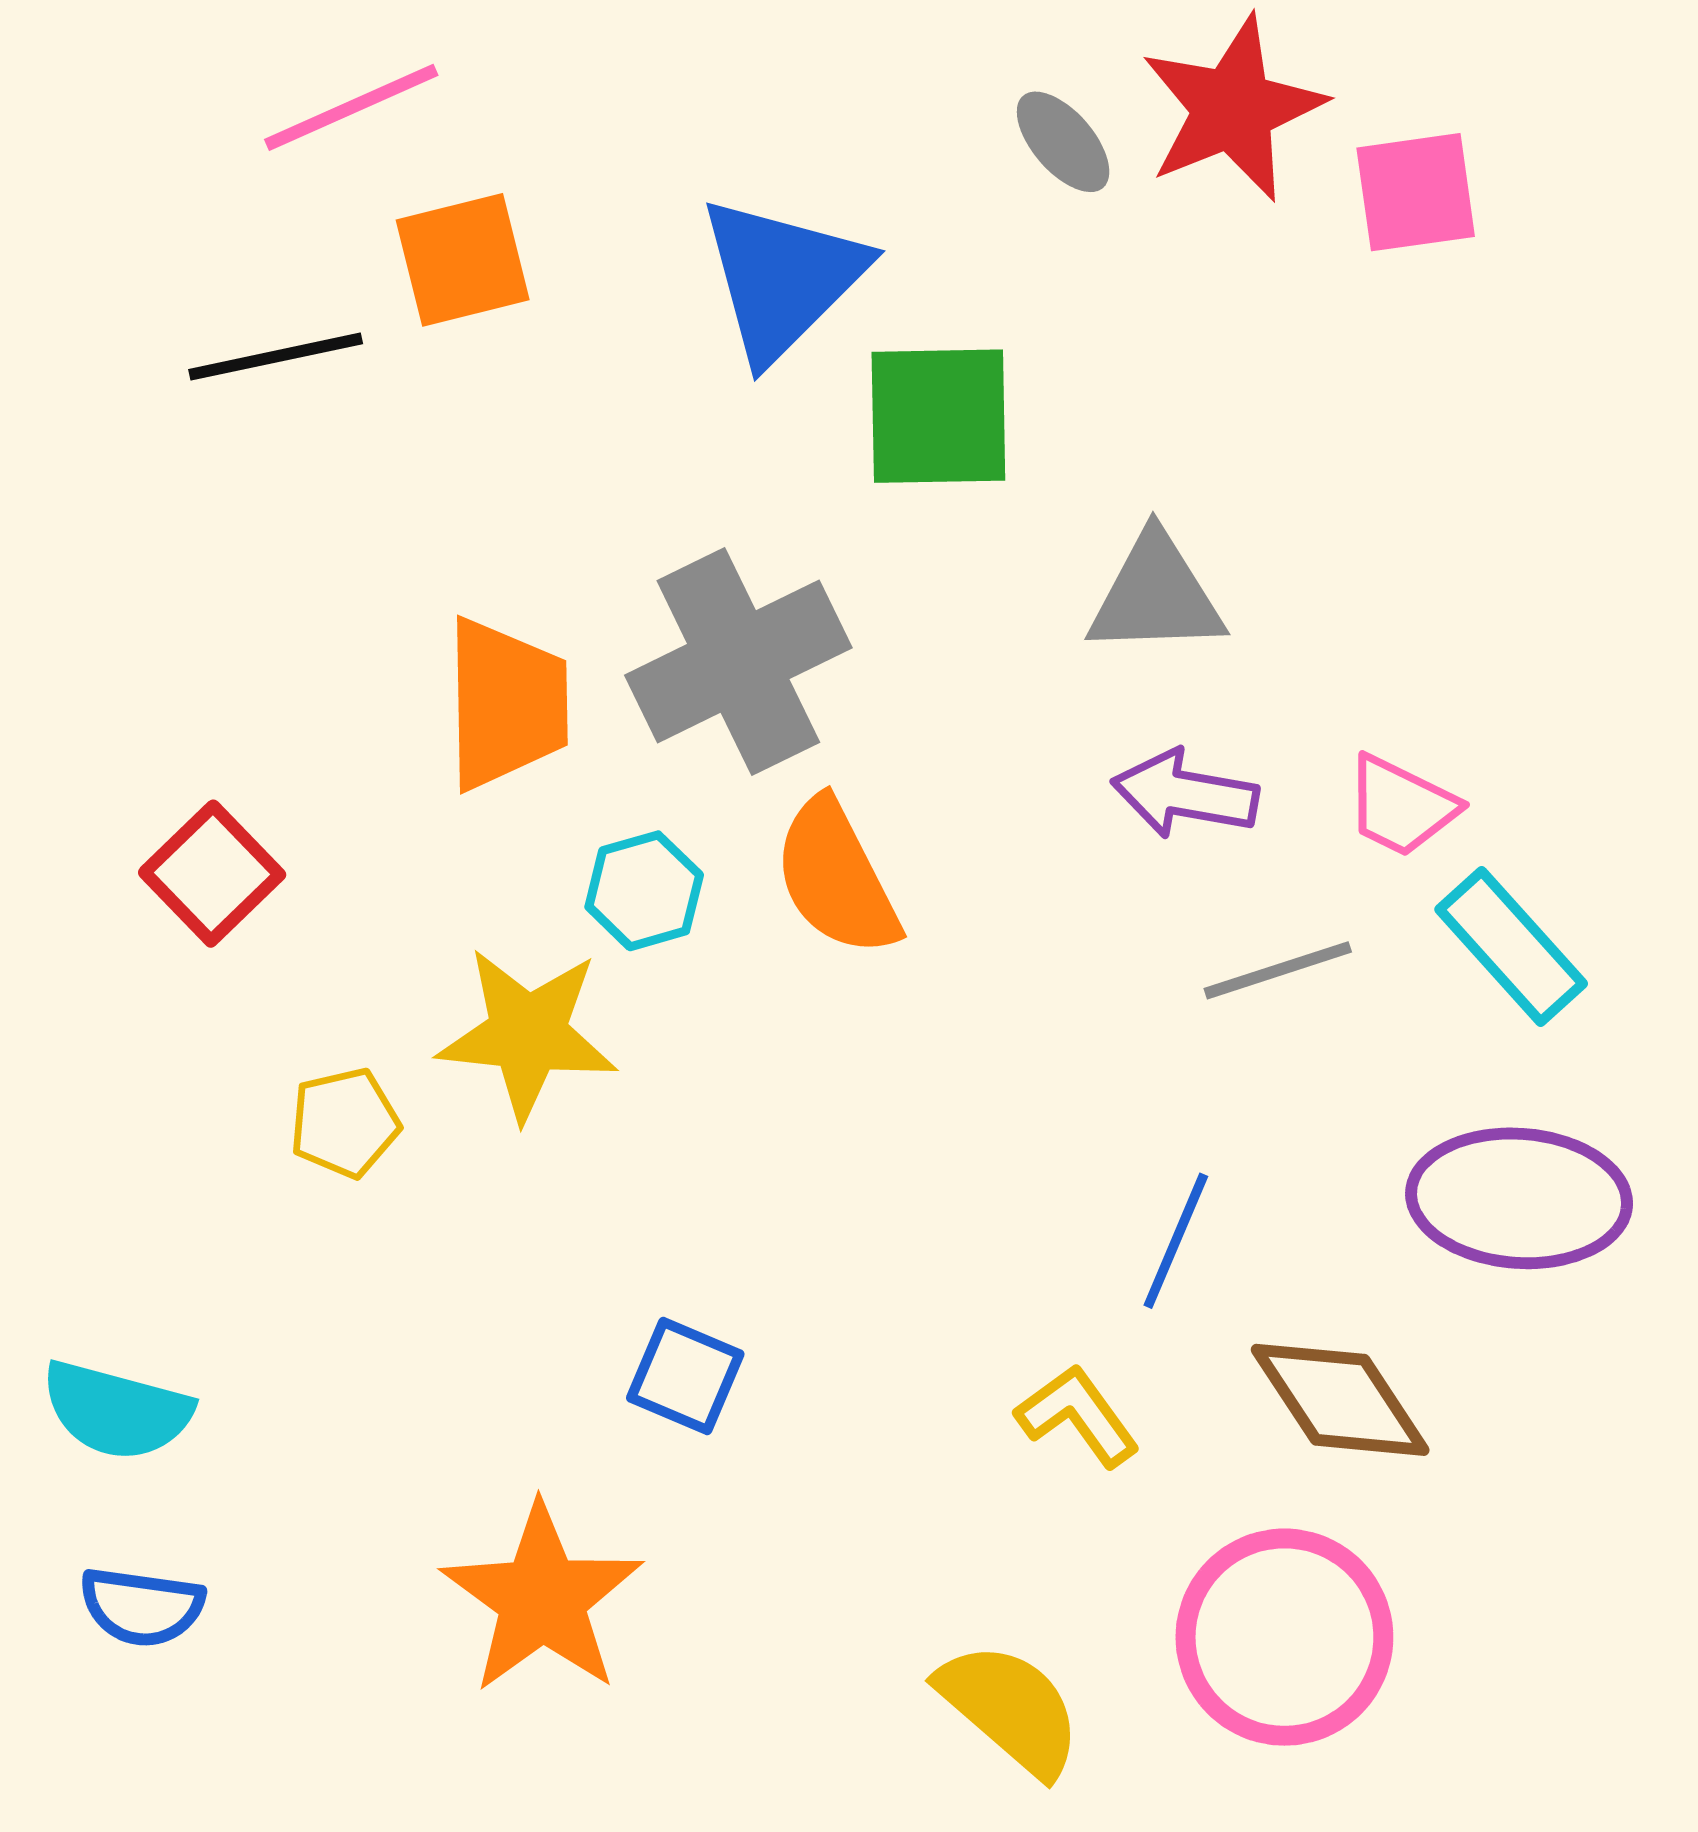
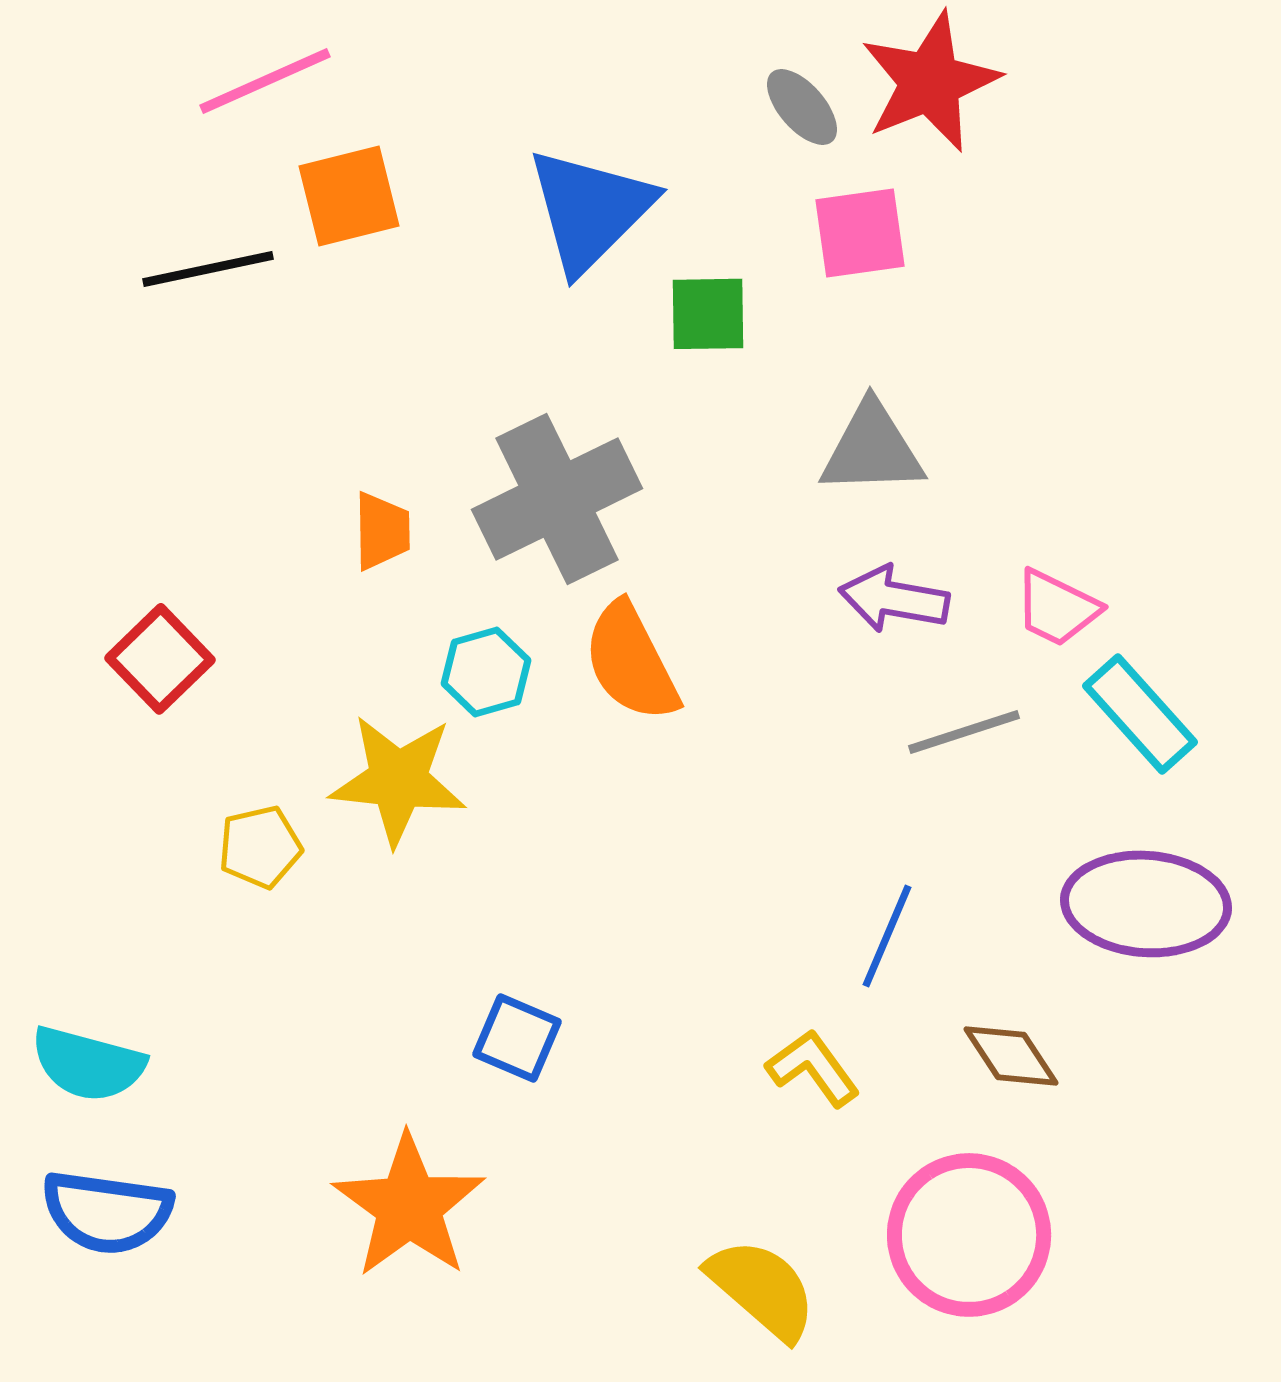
pink square: (1416, 192) -> (860, 233), moved
green square: (938, 416) -> (708, 314), size x0.7
orange trapezoid: (506, 704) -> (382, 531), size x0.6
brown diamond: (1340, 1400) -> (1011, 1056), size x0.7
blue semicircle: (142, 1607) -> (107, 1212), size x1.4

